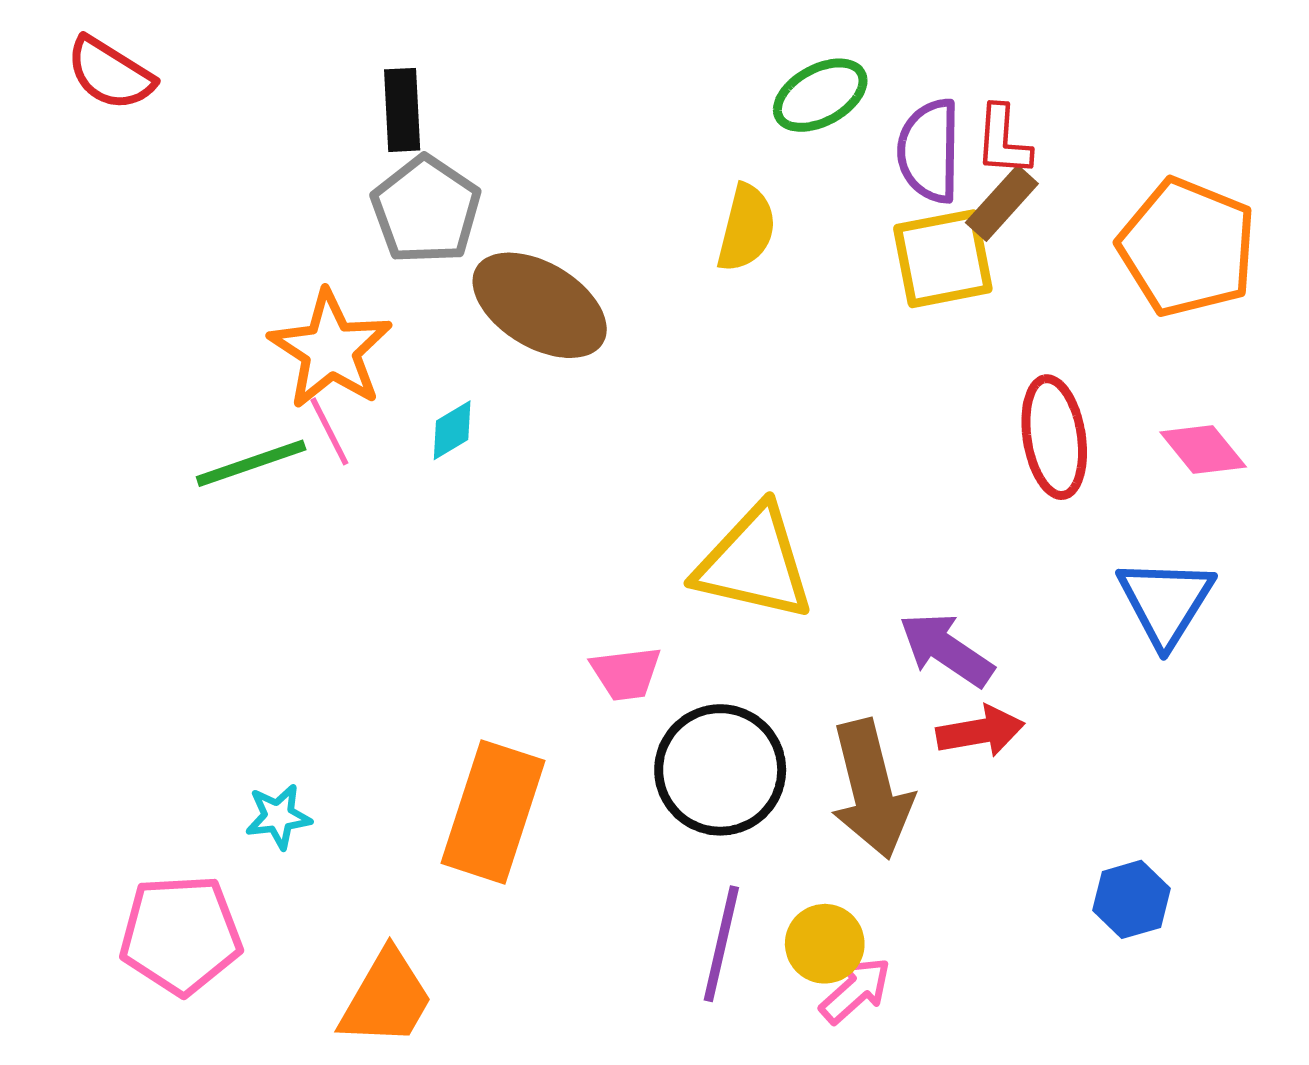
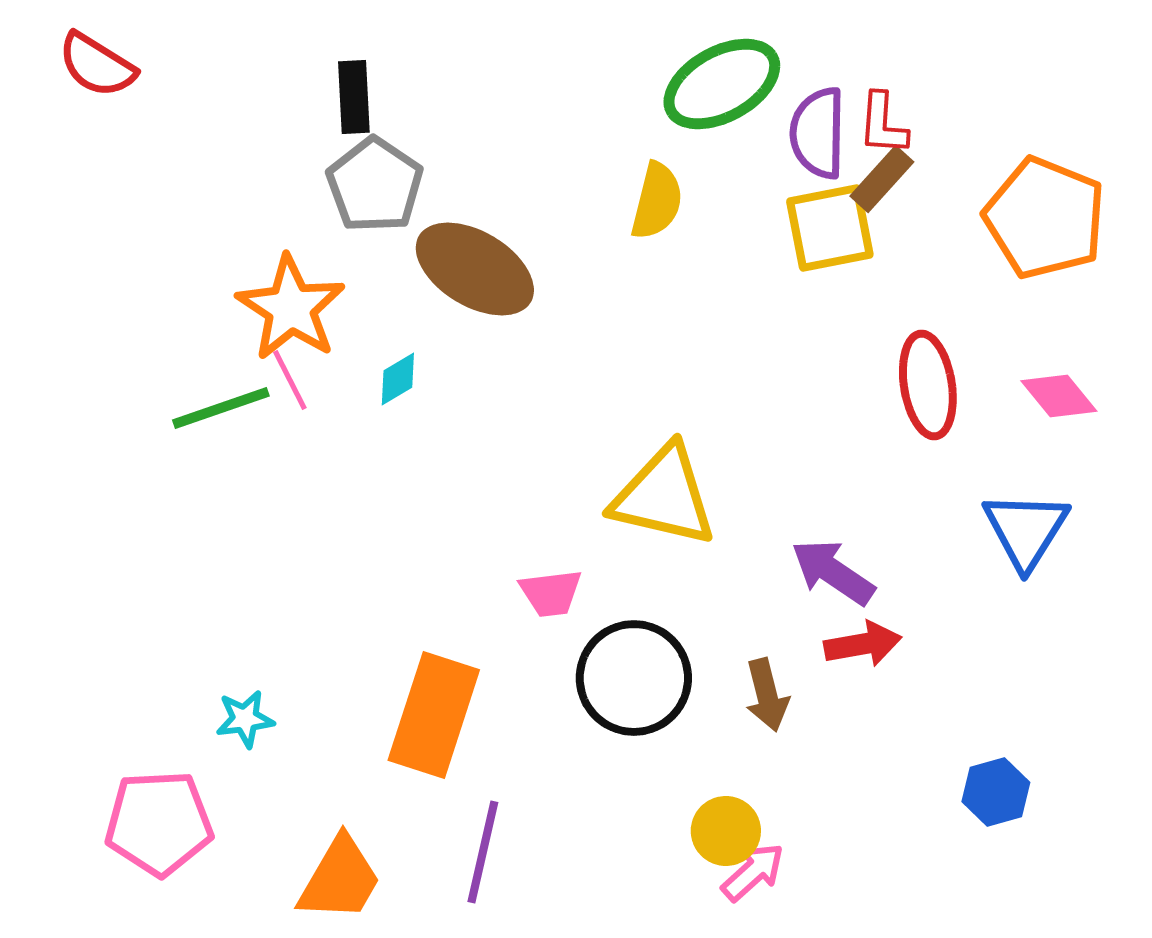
green ellipse: (820, 95) -> (722, 84), size x1.4
brown arrow: (871, 789) -> (767, 695), size x0.6
purple line: (721, 944) -> (483, 852), moved

